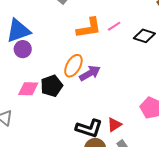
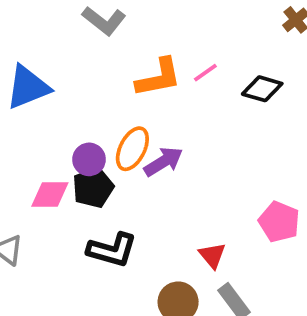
purple circle: (23, 49) -> (89, 159), moved
red triangle: (114, 125) -> (212, 255), turned -35
black L-shape: (89, 128) -> (112, 250), moved

